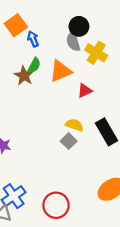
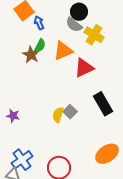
gray semicircle: (73, 41) -> (74, 25), turned -36
red triangle: (85, 91) -> (84, 68), size x1.5
yellow semicircle: (74, 125) -> (58, 115), moved, turned -91

